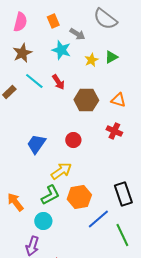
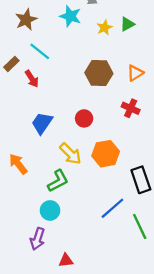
red arrow: (58, 82) -> (32, 79), moved
orange triangle: (118, 100) -> (135, 73), turned -49
yellow arrow: (61, 171) -> (70, 154), turned 80
orange hexagon: (79, 197) -> (106, 154), moved
orange arrow: (15, 202) -> (18, 164), moved

